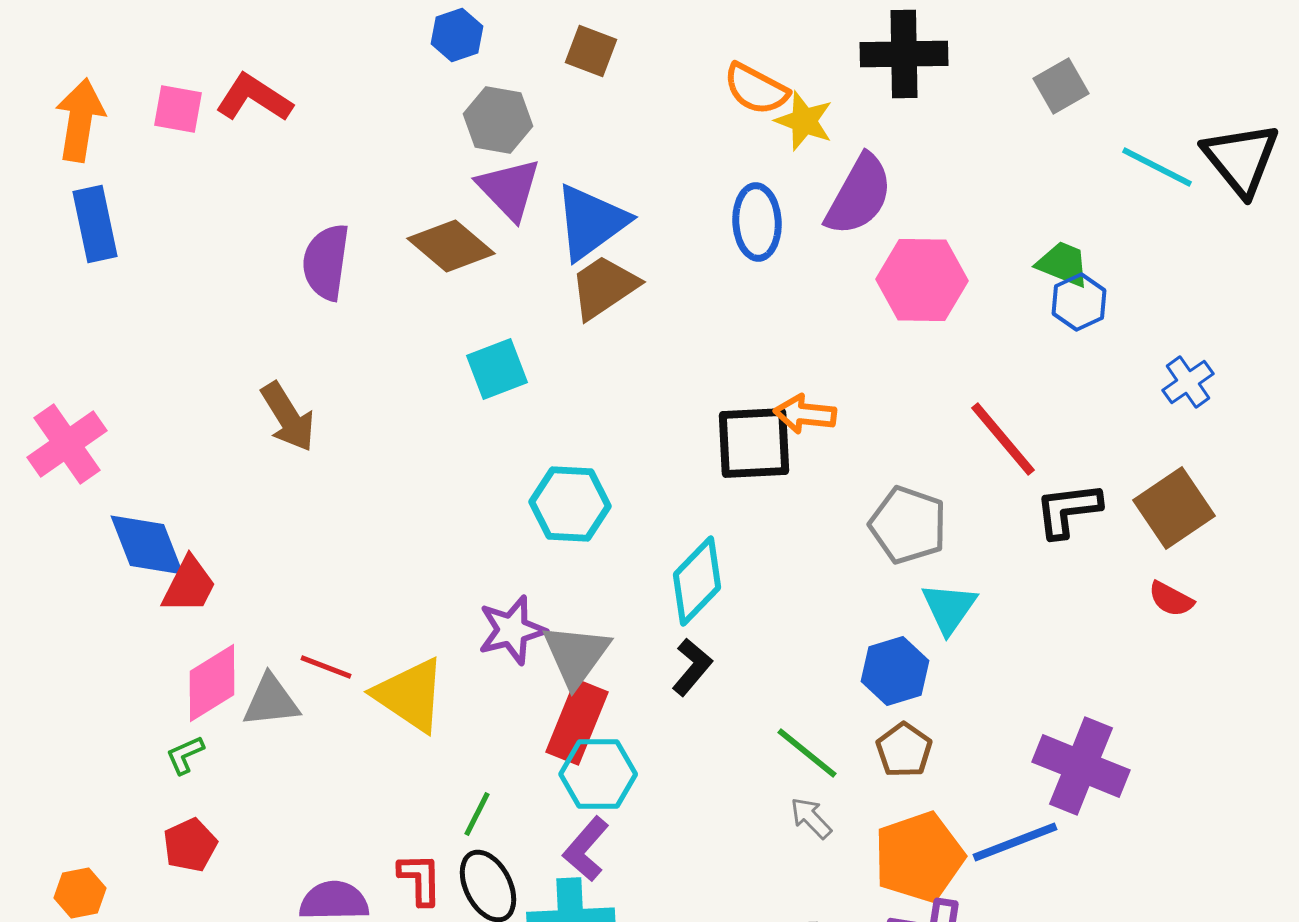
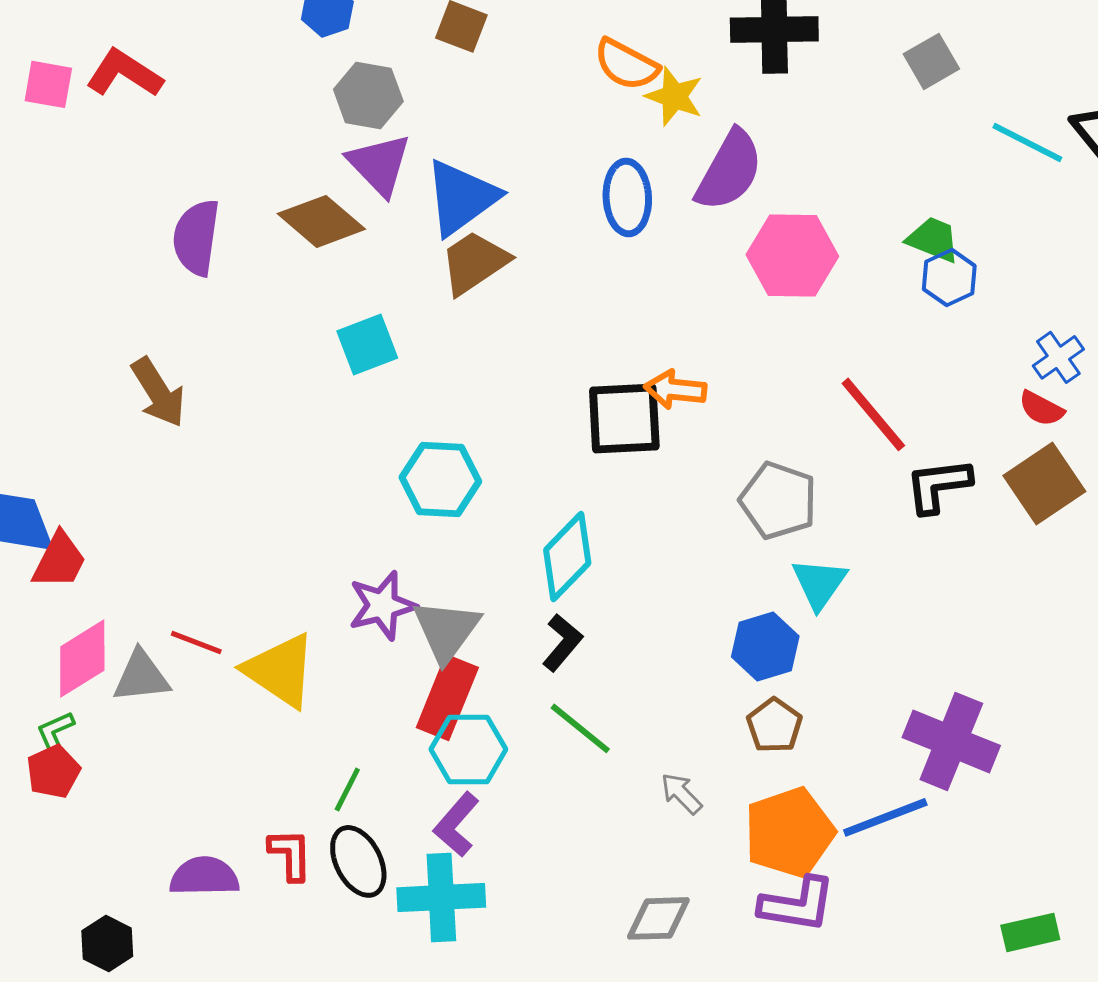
red semicircle: (1171, 599) -> (1041, 408), moved
green line: (807, 753) -> (580, 728), moved
red pentagon: (190, 845) -> (53, 771), moved

